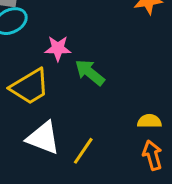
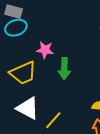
green arrow: (90, 72) -> (64, 69), turned -135

